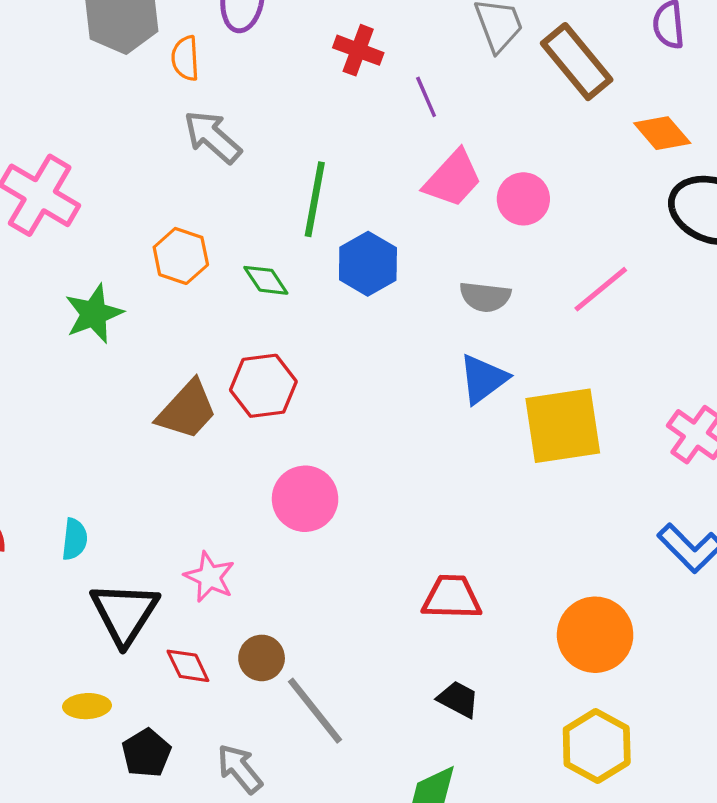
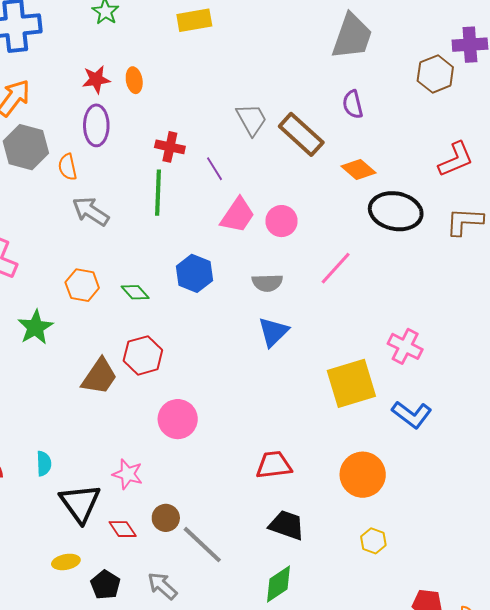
green line: (315, 199) -> (158, 193), moved
yellow square: (563, 426) -> (351, 383), moved
black trapezoid: (458, 699) -> (287, 525), size x1.4
yellow hexagon: (597, 746) -> (373, 541), size x0.6

